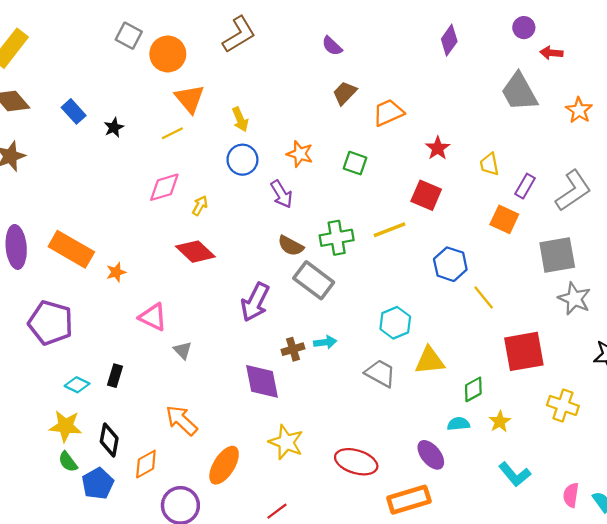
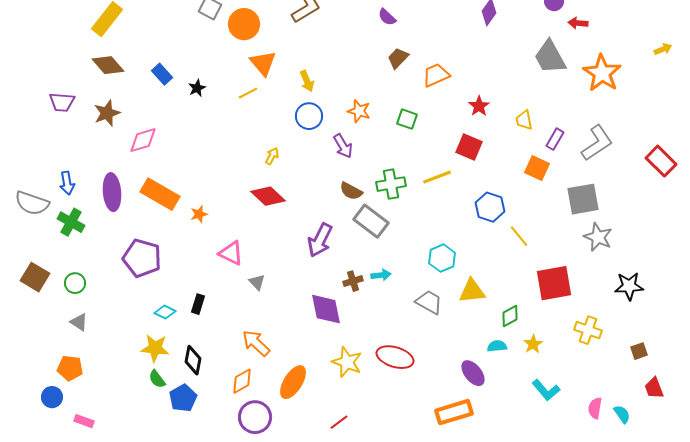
orange star: (579, 110) -> (602, 73), size x1.6
pink diamond: (164, 187) -> (143, 140), moved
red ellipse: (356, 462) -> (395, 357), moved
orange diamond: (146, 464) -> (242, 381), moved

